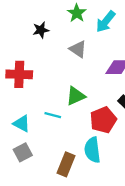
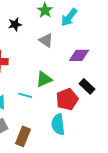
brown rectangle: (66, 164) -> (23, 136), moved

